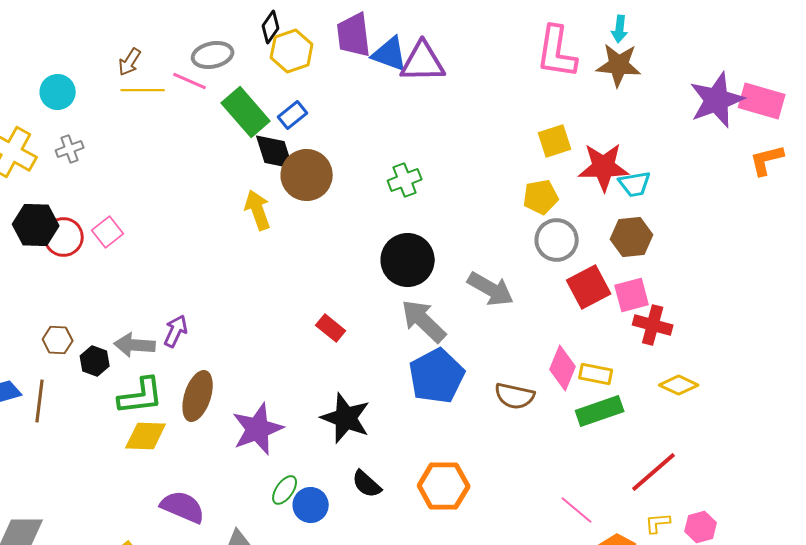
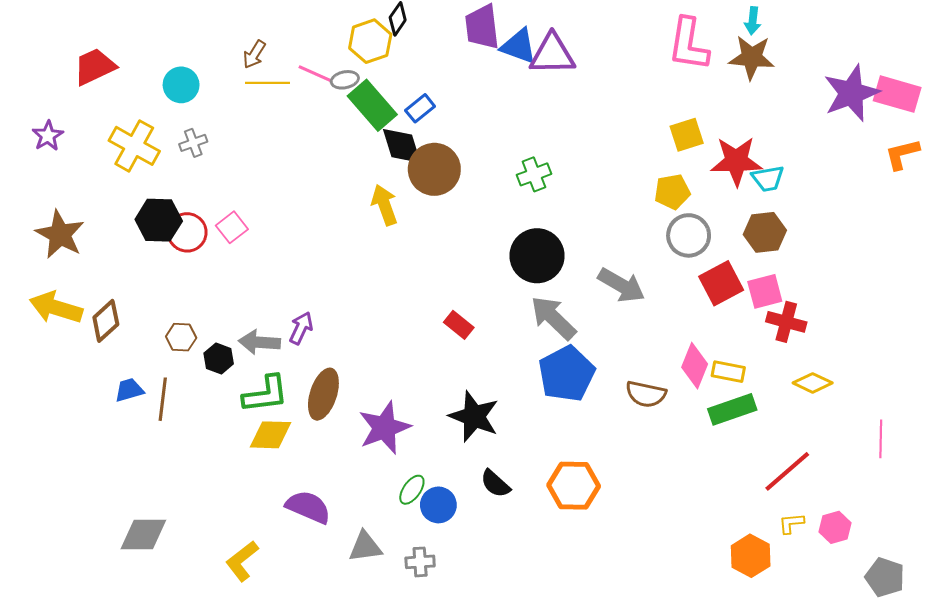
yellow hexagon: (292, 51) -> (370, 41), moved
gray ellipse: (213, 55) -> (345, 80), moved, size x0.7
pink line: (577, 510) -> (881, 439), moved, turned 51

